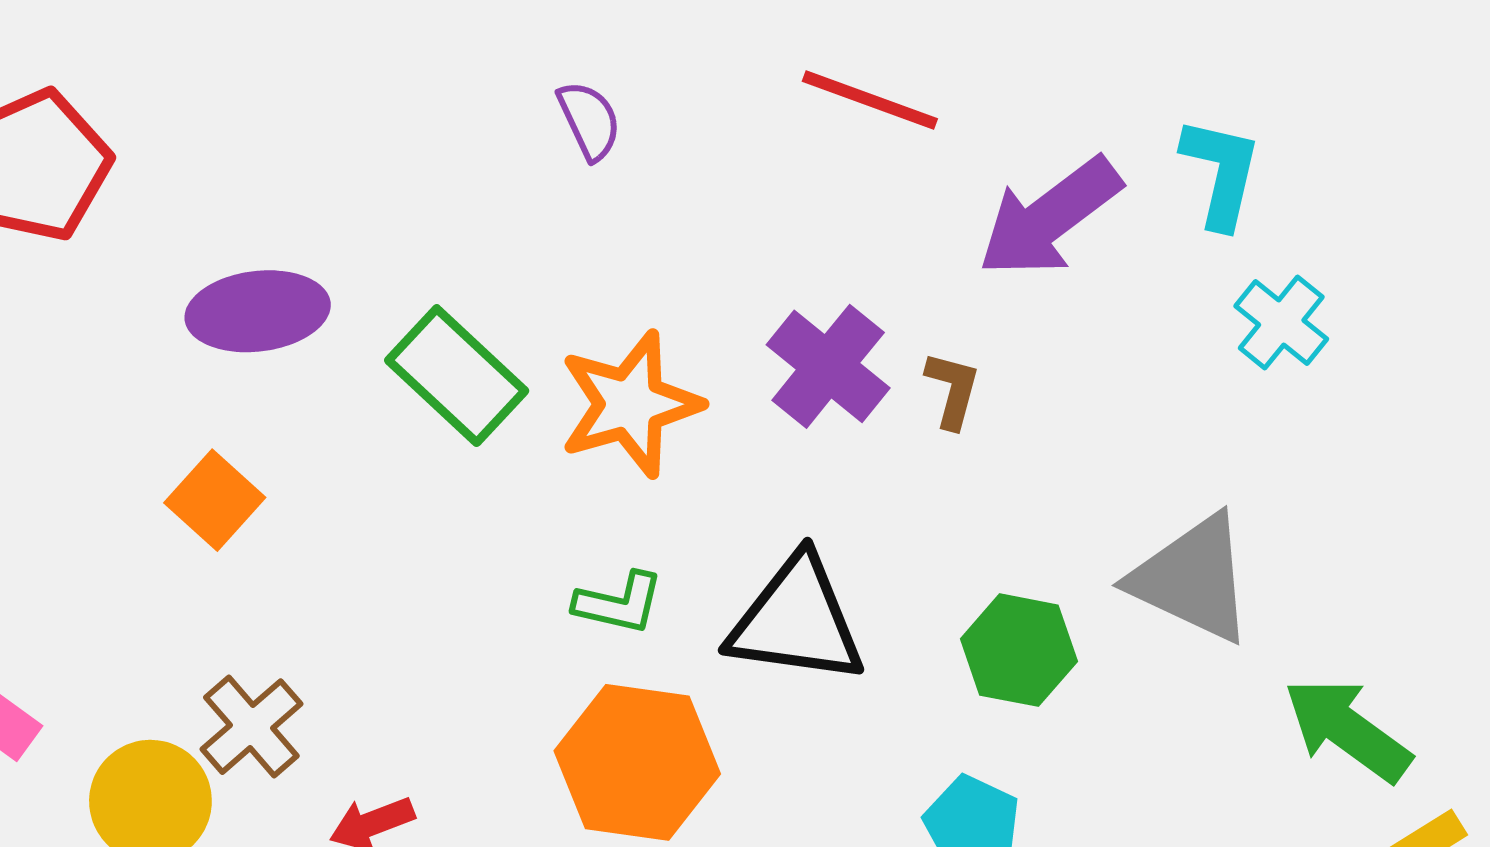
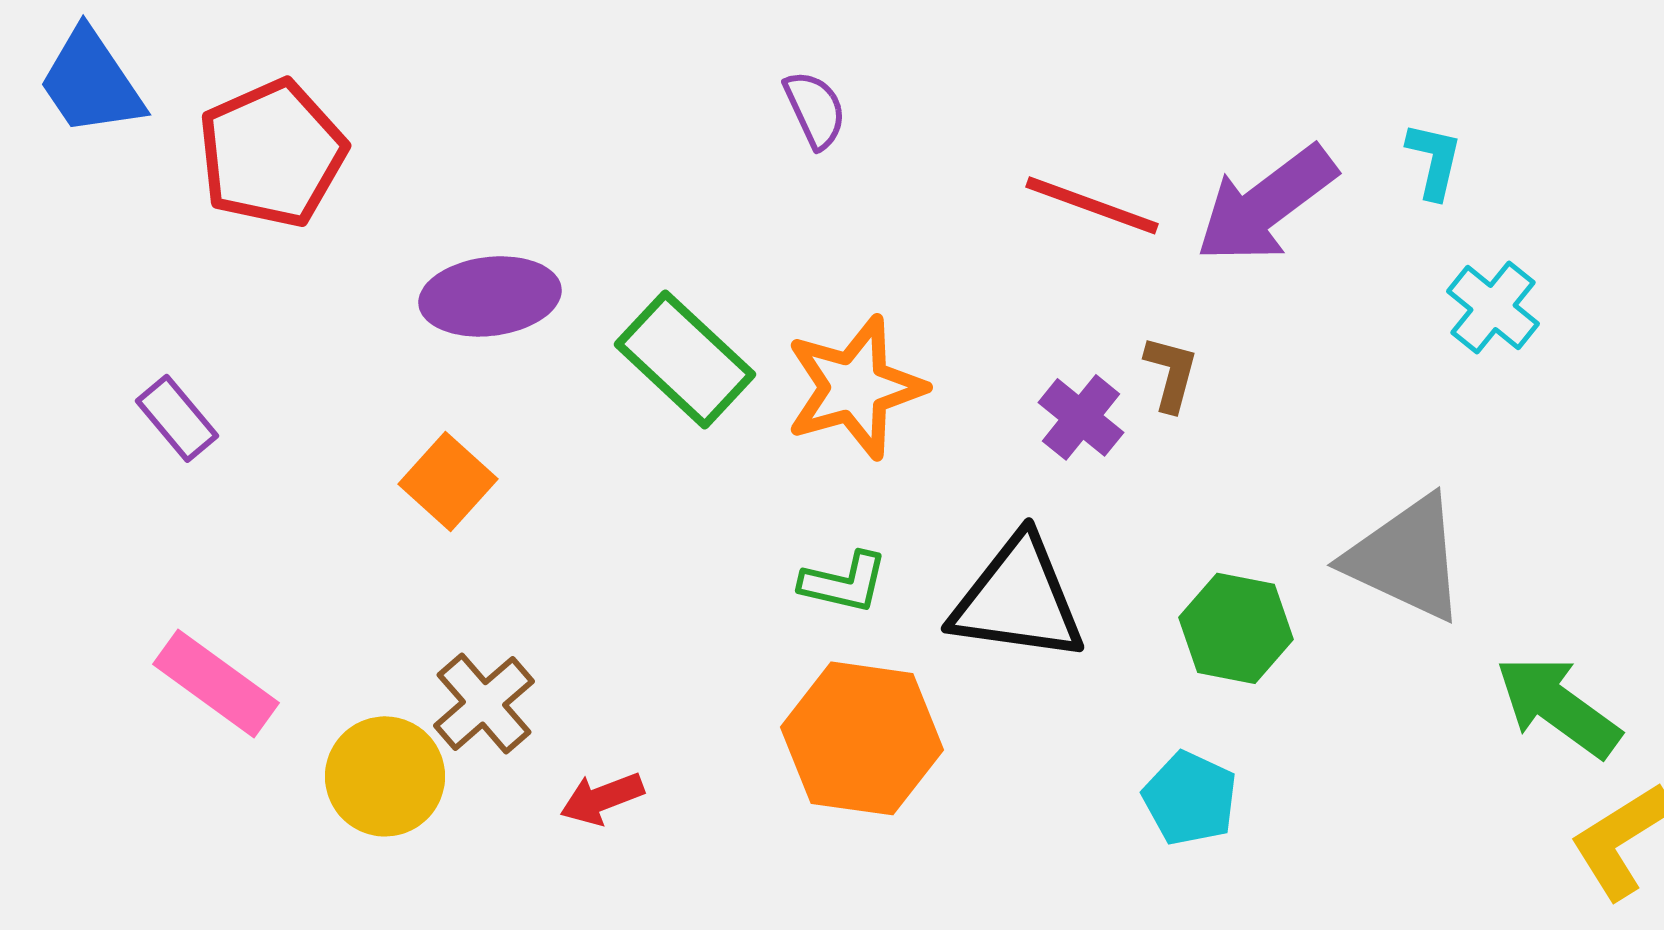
red line: (870, 100) -> (1092, 205), moved
cyan L-shape: (1221, 172) -> (1434, 160), size x0.7
purple cross: (828, 366) -> (1081, 417), moved, size x0.7

